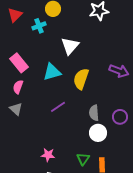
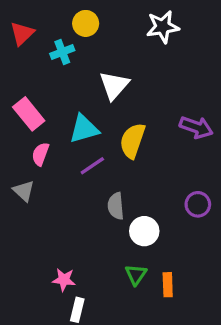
pink semicircle: (18, 87) -> (40, 154), moved
purple line: (58, 107) -> (92, 166), moved
gray semicircle: (94, 113) -> (116, 206), moved
white circle: (98, 133) -> (144, 231), moved
pink star: (48, 155) -> (64, 280), moved

